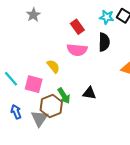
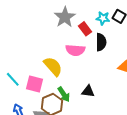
gray star: (33, 15) -> (65, 17), moved, size x1.5
red rectangle: (77, 27) -> (85, 29), moved
yellow semicircle: (53, 66) -> (53, 66), size x1.5

